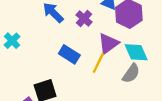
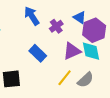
cyan diamond: (136, 52) -> (91, 51), moved
yellow line: (98, 63) -> (65, 78), moved

